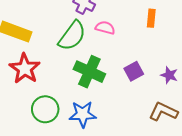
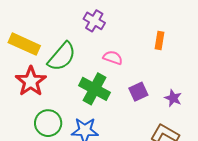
pink semicircle: (105, 28) -> (113, 58), moved
green semicircle: (72, 36) -> (62, 57), moved

